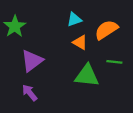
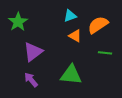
green triangle: (87, 76) -> (71, 75), moved

